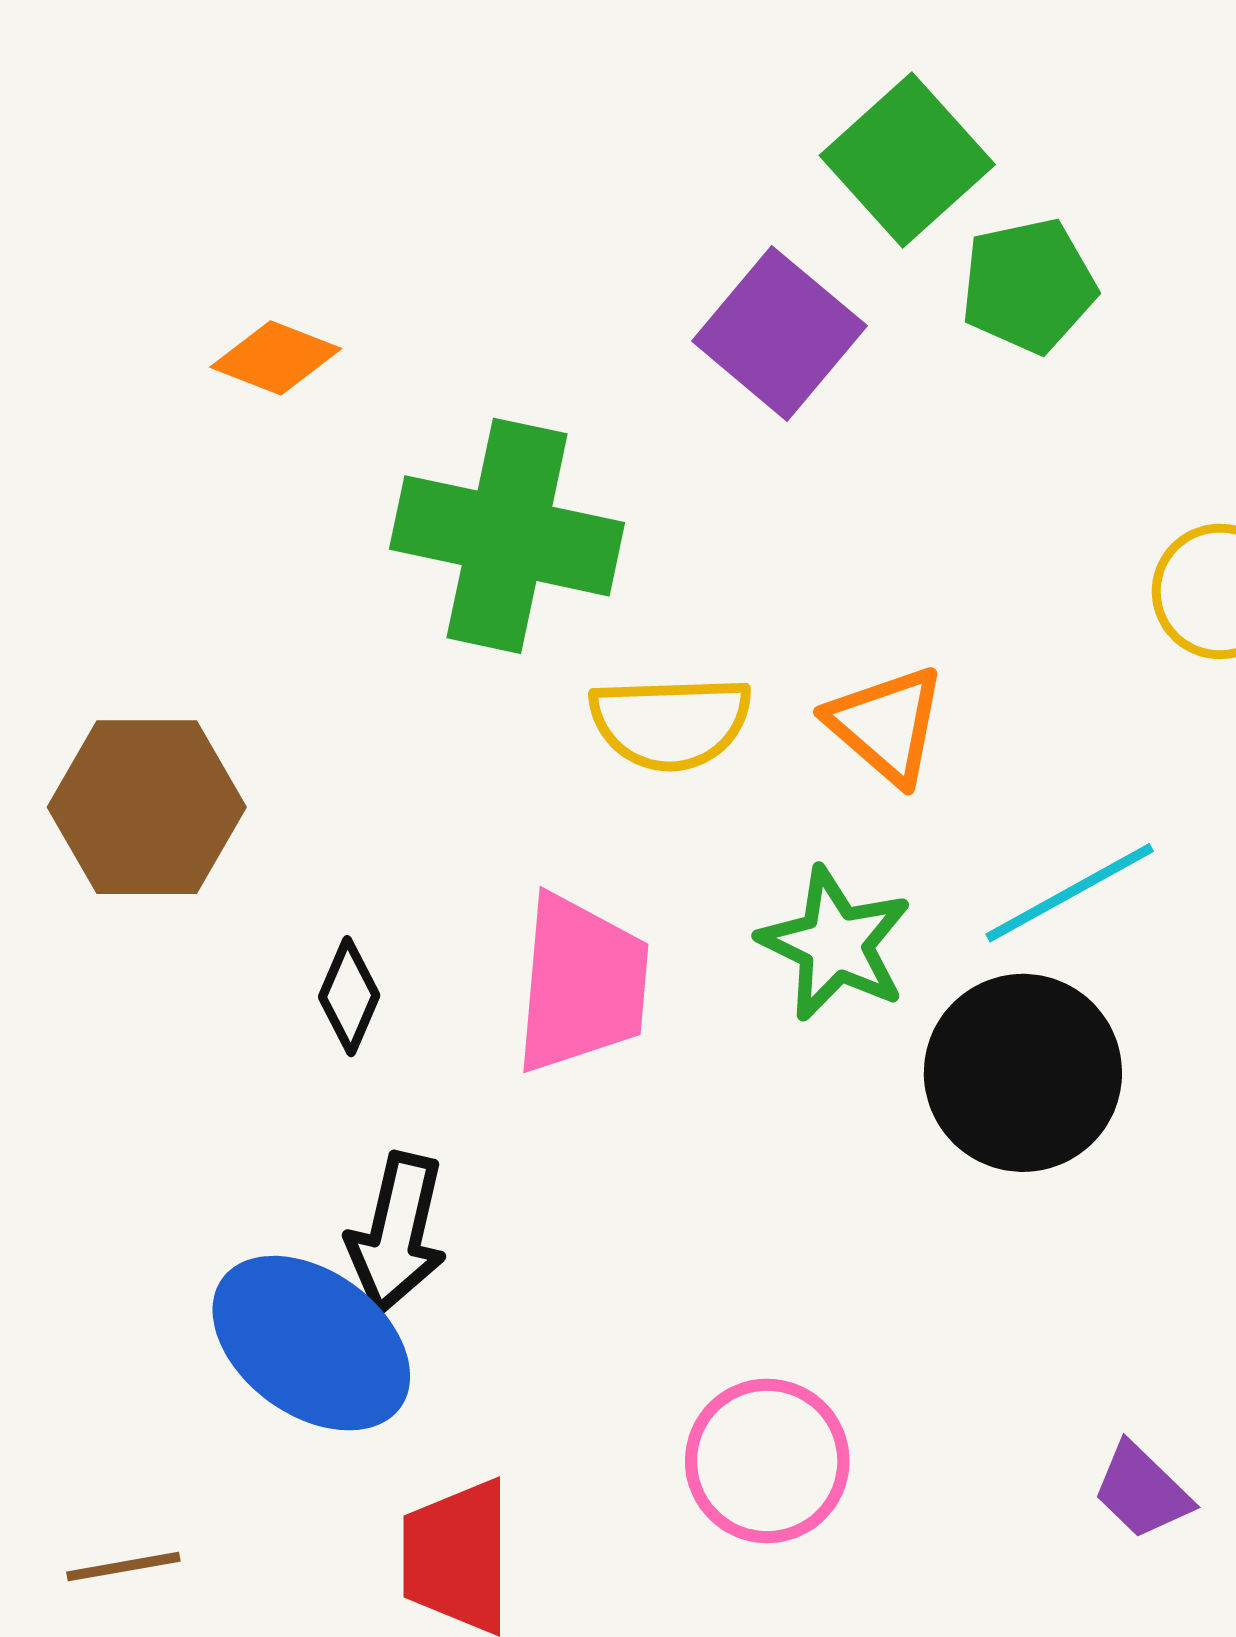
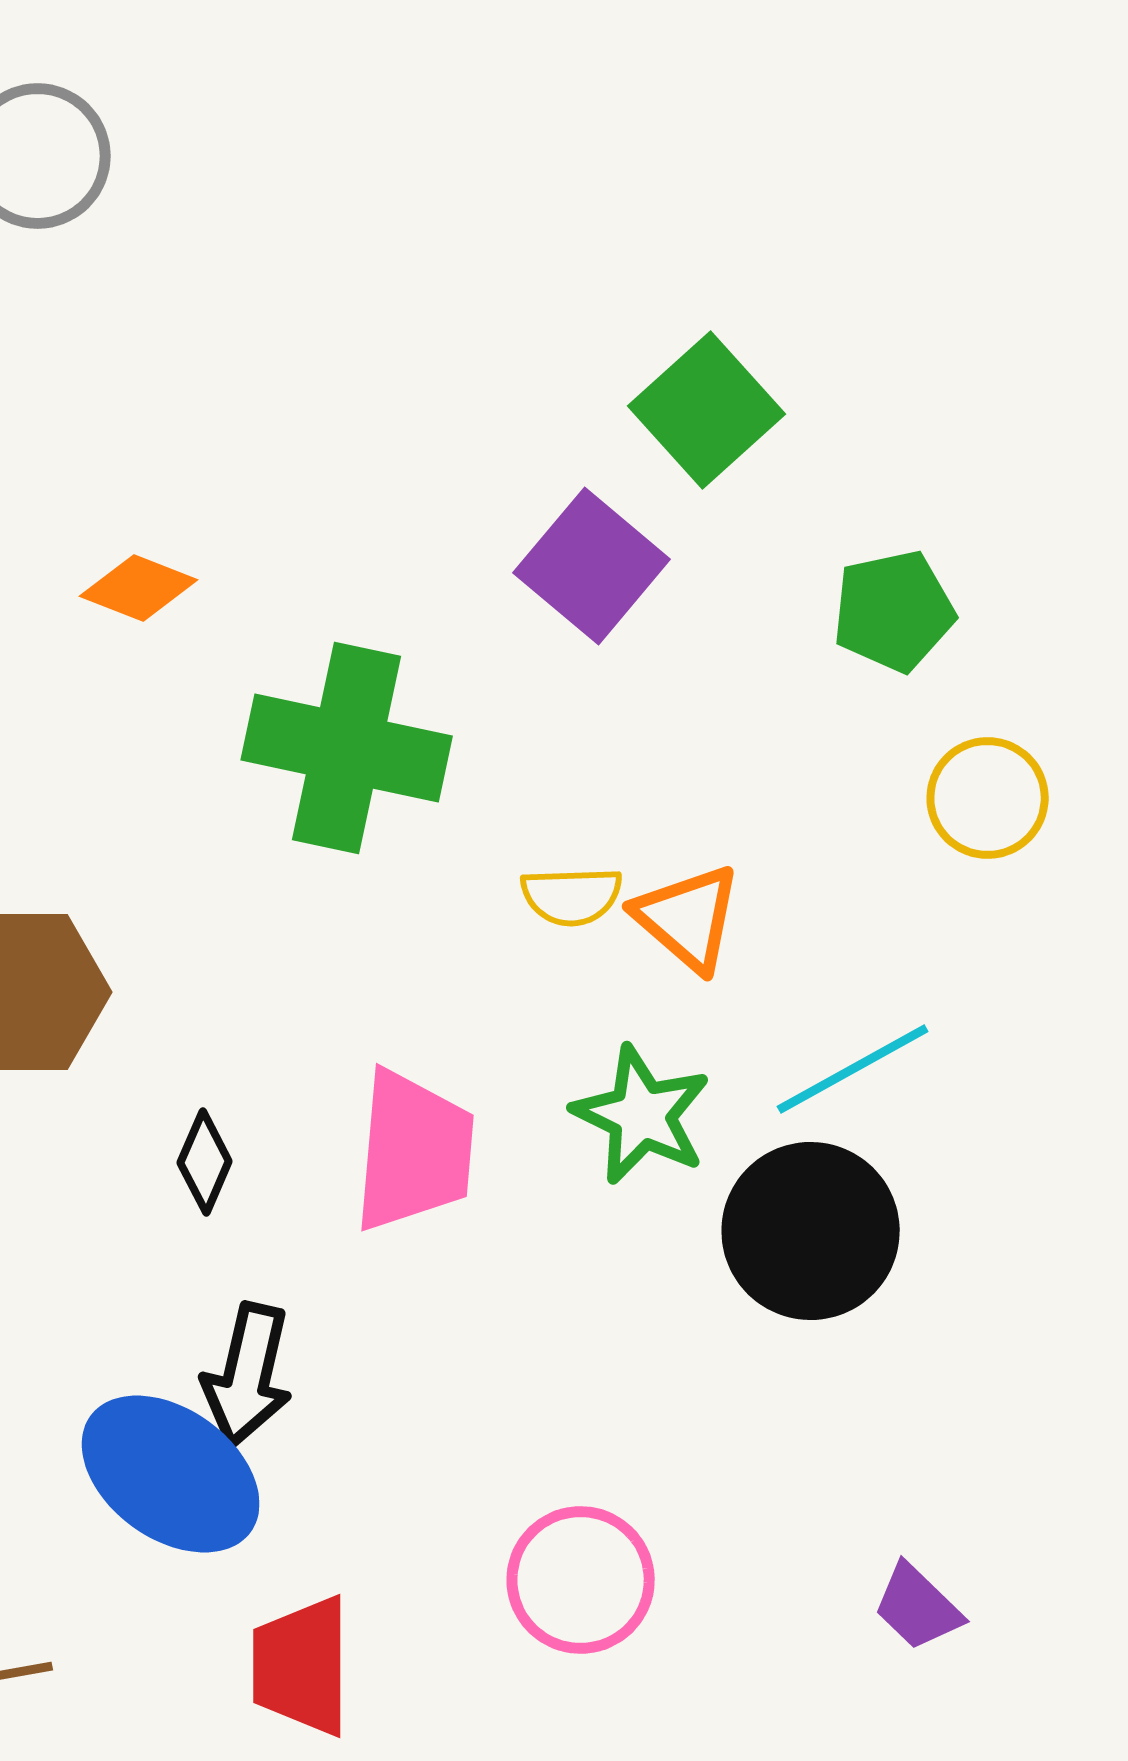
green pentagon: (1029, 286) -> (894, 611), moved
yellow semicircle: (670, 723) -> (572, 896), moved, size x0.7

